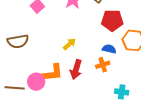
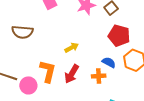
orange L-shape: (52, 73) -> (48, 71), turned -85
pink circle: (36, 82) -> (28, 85), moved

